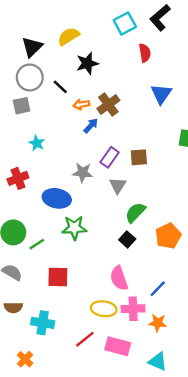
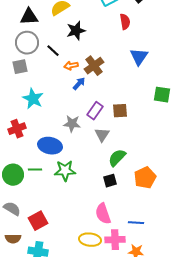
black triangle: (32, 47) -> (29, 17), turned 42
cyan star: (37, 143) -> (33, 99), size x1.5
black square: (127, 239) -> (110, 181), turned 32
green line: (37, 244) -> (35, 170), moved, turned 32
red square: (58, 277) -> (38, 221), moved, turned -30
blue line: (158, 289) -> (136, 223), turned 49

